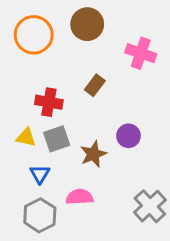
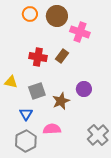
orange circle: (34, 35) -> (30, 14), moved, size x0.6
pink cross: (141, 53) -> (80, 32), moved
red cross: (49, 102) -> (38, 57), moved
yellow triangle: (26, 137) -> (11, 82), moved

